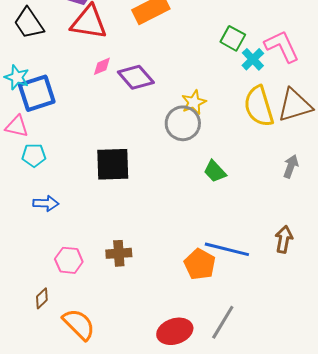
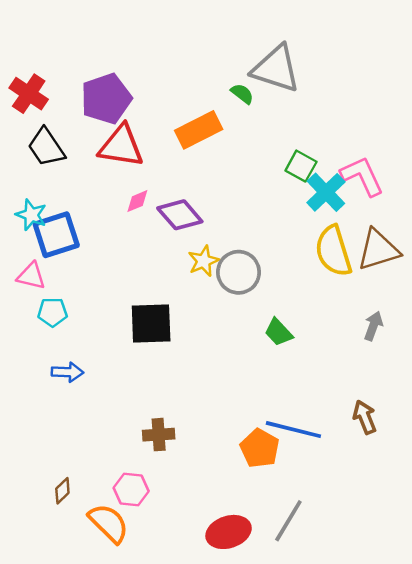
cyan cross: (253, 59) -> (326, 192), size x1.4
yellow star: (194, 102) -> (204, 261), moved
brown arrow: (284, 239) -> (365, 417), turned -32
pink hexagon: (69, 260) -> (131, 490), moved

